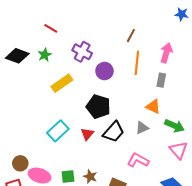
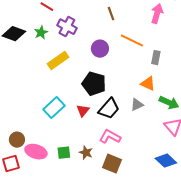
brown line: (131, 36) -> (111, 14), moved, turned -48
purple cross: (82, 52) -> (67, 27), moved
pink arrow: (166, 53) -> (157, 14), moved
orange line: (137, 63) -> (132, 41), turned -70
pink L-shape: (138, 160) -> (110, 137), moved

